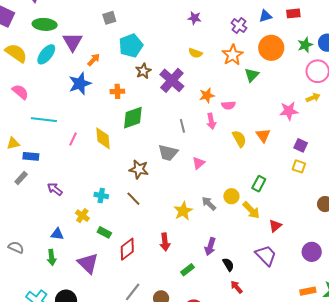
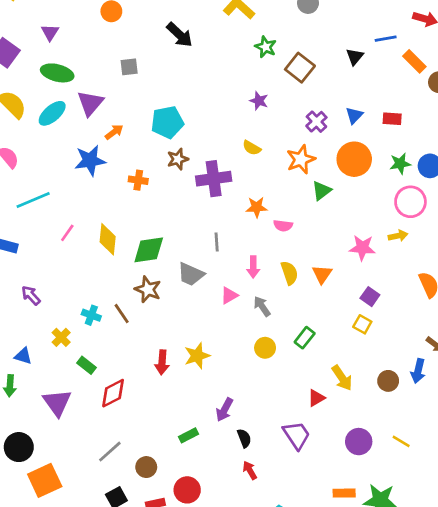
blue triangle: (265, 16) -> (354, 115), turned -40
gray square: (109, 18) -> (129, 67), moved
purple cross: (172, 80) -> (214, 179), turned 30
green diamond: (133, 118) -> (149, 250), moved
cyan line: (44, 120) -> (33, 200), turned -40
pink arrow: (211, 121) -> (253, 267), moved
brown line: (133, 199) -> (122, 314), moved
gray arrow: (209, 204) -> (262, 306), moved
yellow arrow: (251, 210) -> (342, 378), moved
red arrow: (165, 242) -> (162, 362), moved

